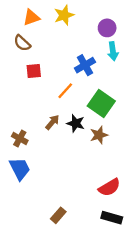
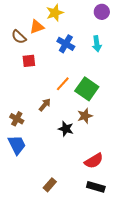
orange triangle: (31, 17) -> (37, 27), moved
purple circle: (107, 28) -> (102, 12), moved
blue cross: (85, 65) -> (66, 44), moved, turned -30
orange line: (65, 91) -> (63, 84), moved
black star: (76, 123) -> (66, 129), moved

